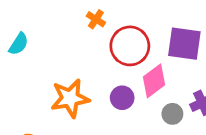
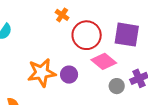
pink diamond: (154, 81) -> (104, 61), turned 75
purple circle: (122, 98) -> (69, 75), moved

